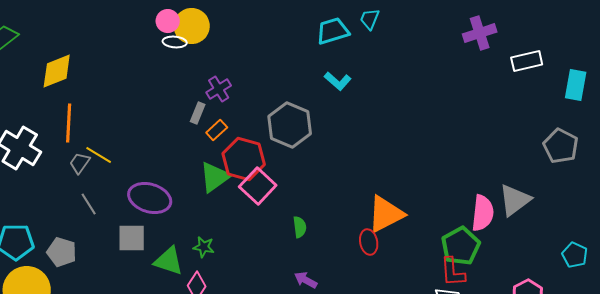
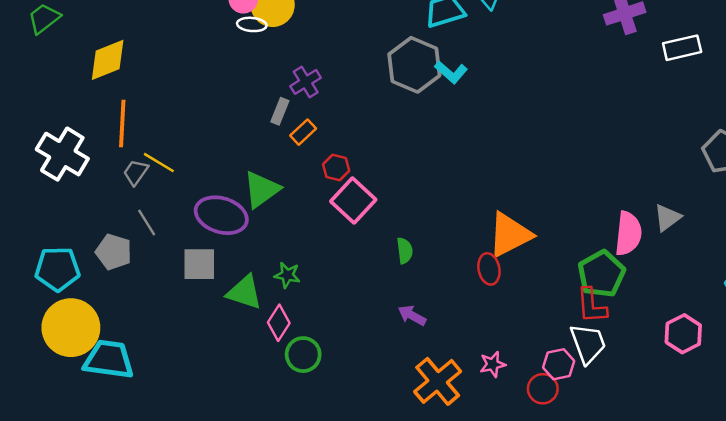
gray hexagon: (290, 125) -> (414, 65), moved
red hexagon: (244, 159) -> (336, 167), size x0.5
green triangle: (215, 177) -> (262, 189), moved
gray triangle: (515, 200) -> (667, 218), size x0.7
gray pentagon: (62, 252) -> (114, 252), moved

